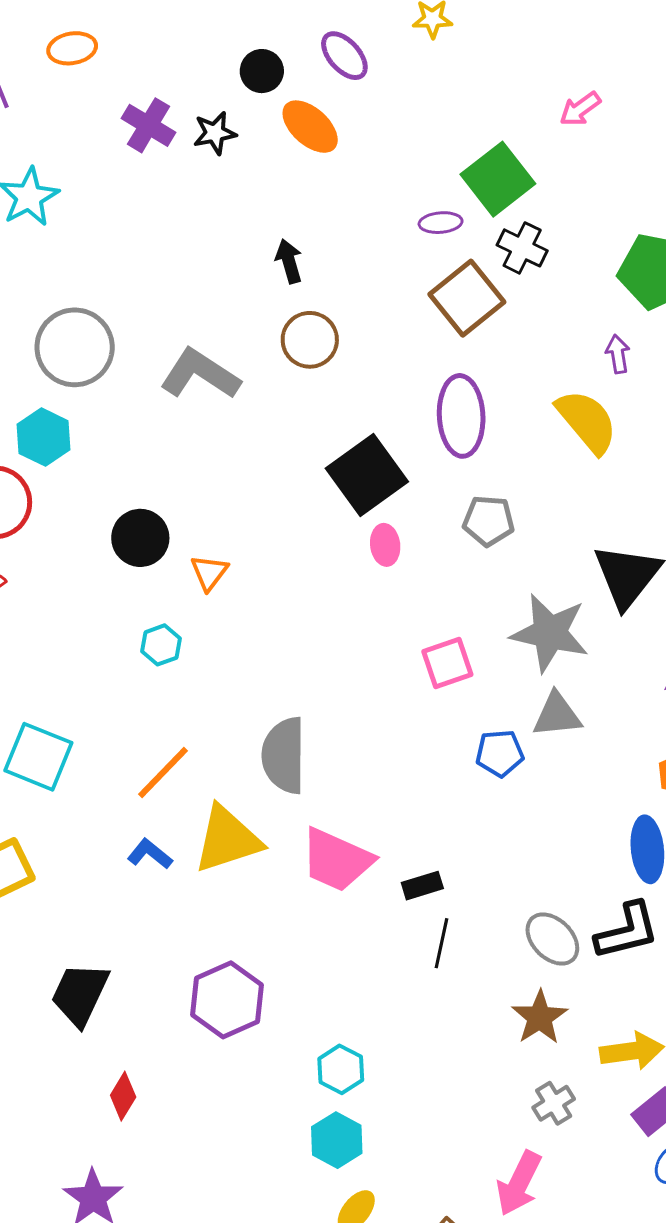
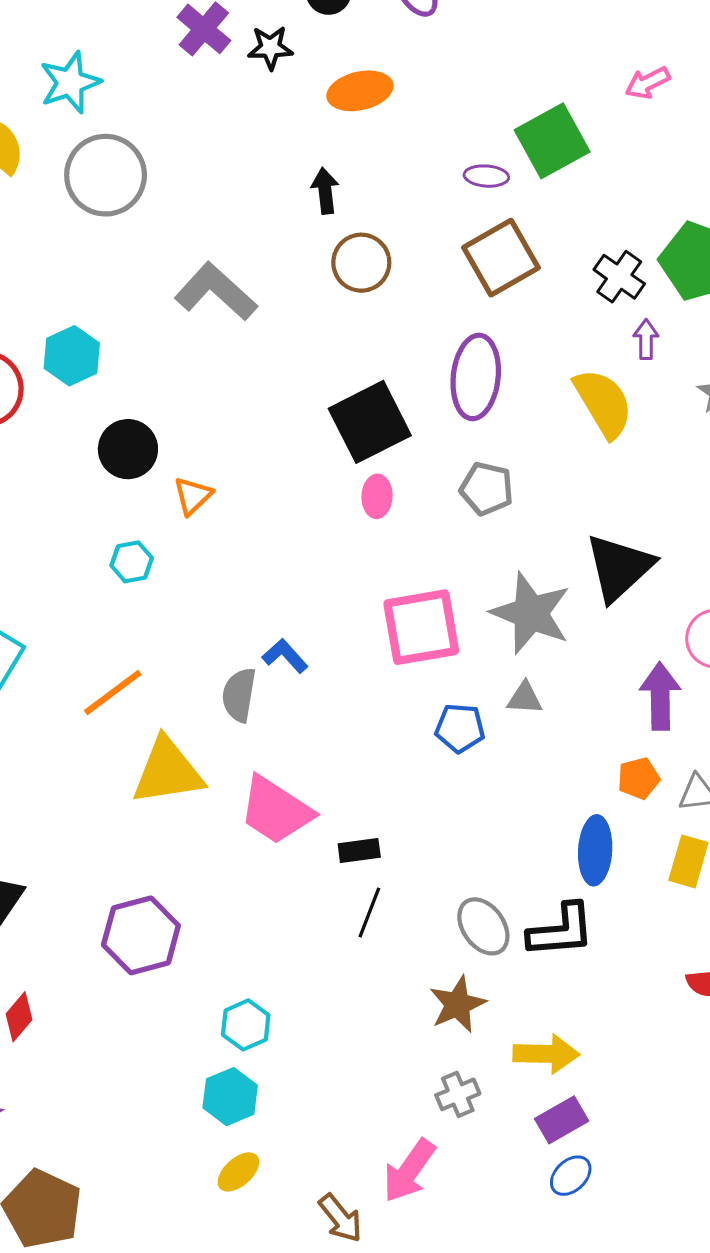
orange ellipse: (310, 127) -> (360, 91), moved, turned -64
black cross: (522, 248) -> (619, 277), moved
brown circle: (310, 340) -> (361, 263), moved
gray circle: (75, 347) -> (106, 175), moved
cyan hexagon: (44, 437) -> (72, 356), moved
pink square: (447, 663) -> (421, 627), size x1.5
gray triangle: (557, 715) -> (525, 698), size x0.7
gray semicircle: (284, 755) -> (239, 695), size x0.7
blue L-shape: (150, 854) -> (285, 656), moved

